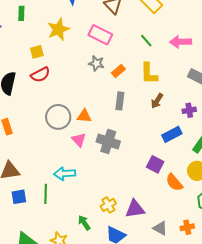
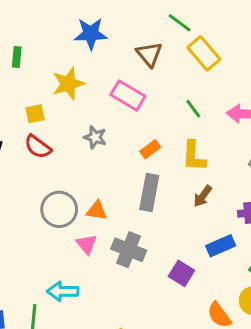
gray star: (96, 63) -> (95, 137), moved
red semicircle: (40, 75) -> (38, 147), turned 60
gray rectangle: (120, 101) -> (149, 193), size x1.4
purple square: (155, 164) -> (181, 273), moved

